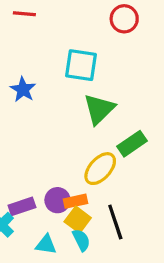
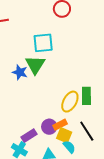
blue star: (23, 89) -> (20, 72), moved
green triangle: (99, 109) -> (35, 65), moved
green rectangle: (132, 144) -> (86, 96), moved, turned -42

